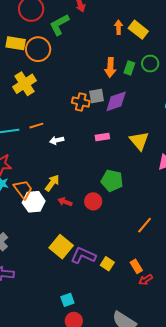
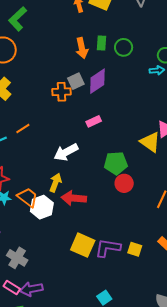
green circle: (150, 64) -> (124, 47), moved
white arrow: (57, 140) -> (66, 152), moved, size x1.6
yellow triangle: (139, 141) -> (150, 142), moved
red circle: (93, 201) -> (124, 183), moved
red arrow: (65, 202) -> (74, 198), size x1.6

